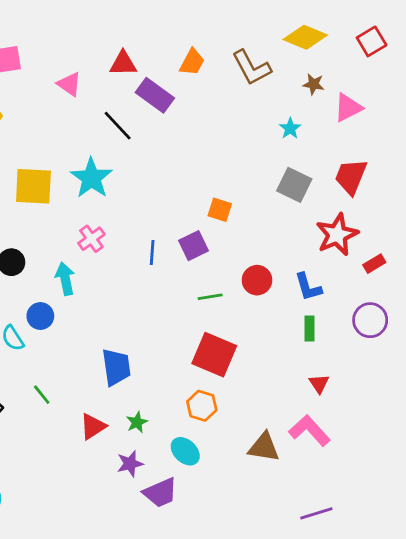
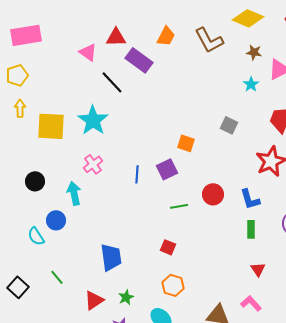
pink triangle: (69, 84) -> (88, 52), moved
cyan star: (290, 128) -> (251, 84), moved
gray square: (294, 185) -> (229, 125), moved, size x0.7
red square: (214, 355) -> (168, 247), moved, size x0.5
pink L-shape: (309, 431) -> (251, 303), size x0.7

